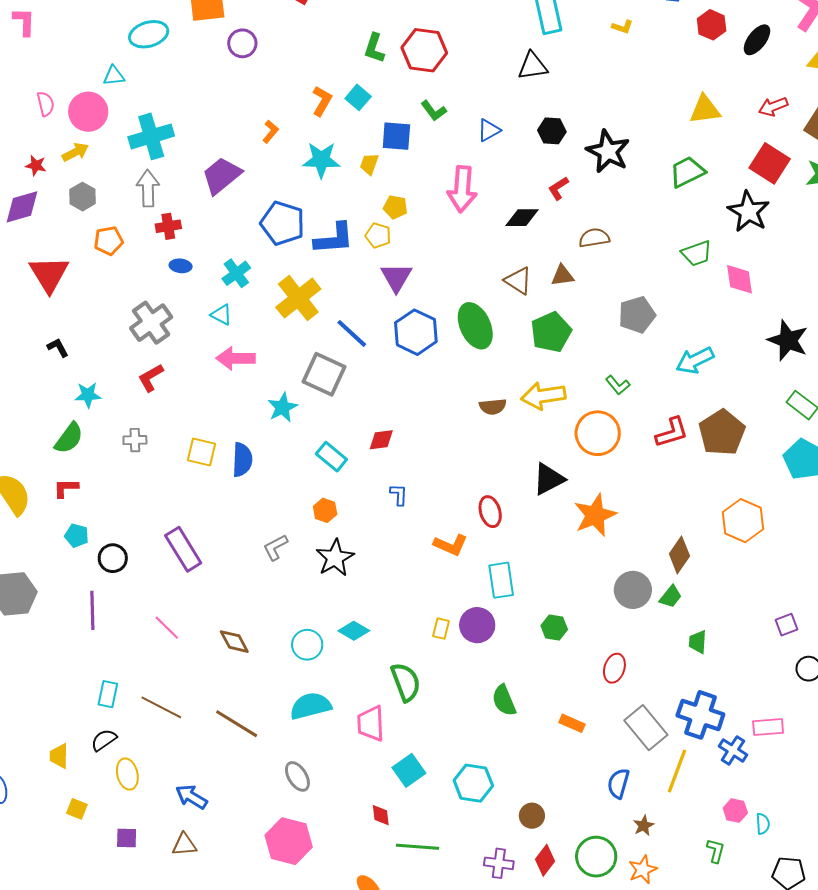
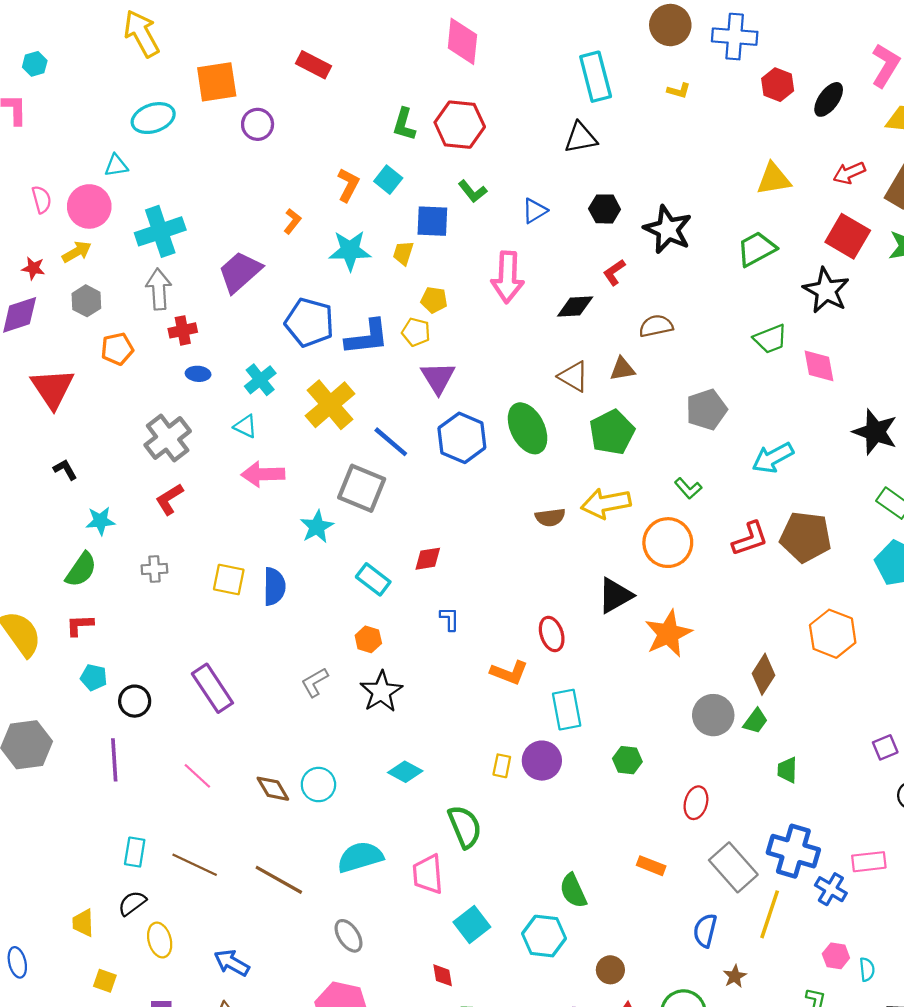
brown pentagon: (722, 433) -> (806, 537), turned -30
cyan circle: (307, 645) -> (318, 785), moved
green semicircle: (504, 700) -> (573, 891), moved

